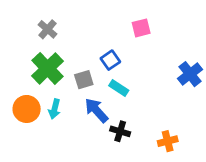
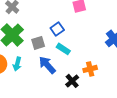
black cross: (120, 131) -> (72, 81), moved, turned 32
orange cross: (168, 141) -> (90, 69), moved

